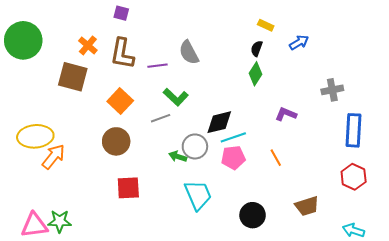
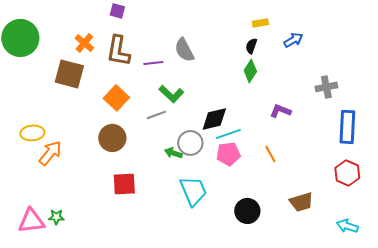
yellow rectangle: (266, 25) -> (260, 23), turned -35
yellow ellipse: (35, 136) -> (32, 133), size x0.7
green star: (60, 221) -> (56, 217), size x0.7

